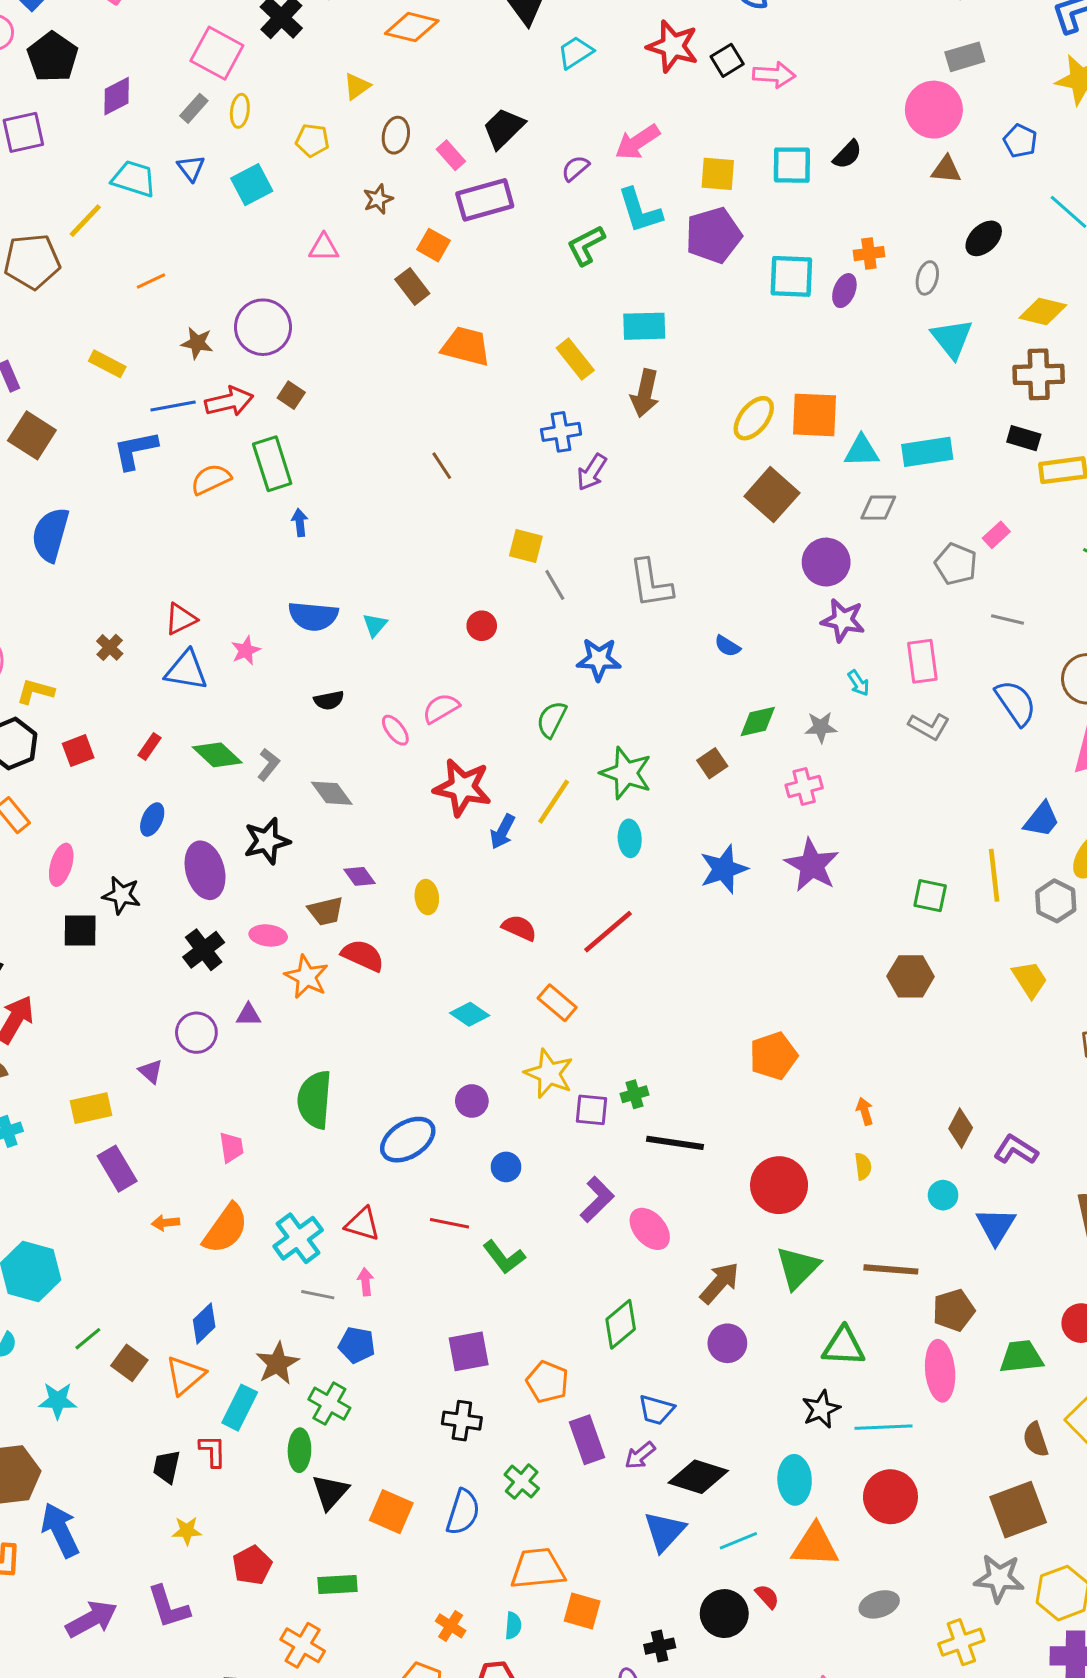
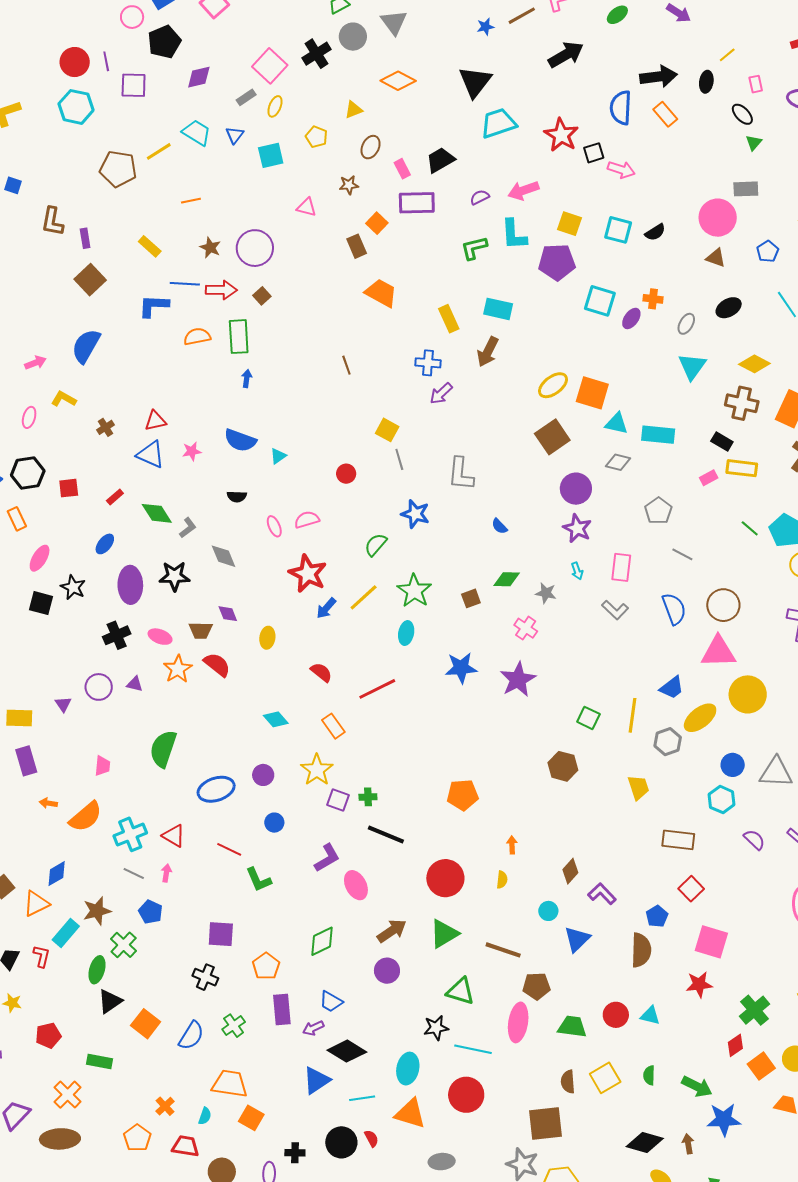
cyan trapezoid: (575, 52) -> (498, 123), size x1.5
pink rectangle: (996, 535) -> (709, 478), moved
yellow L-shape: (35, 691) -> (64, 399), moved
pink cross: (804, 786) -> (526, 628), turned 35

